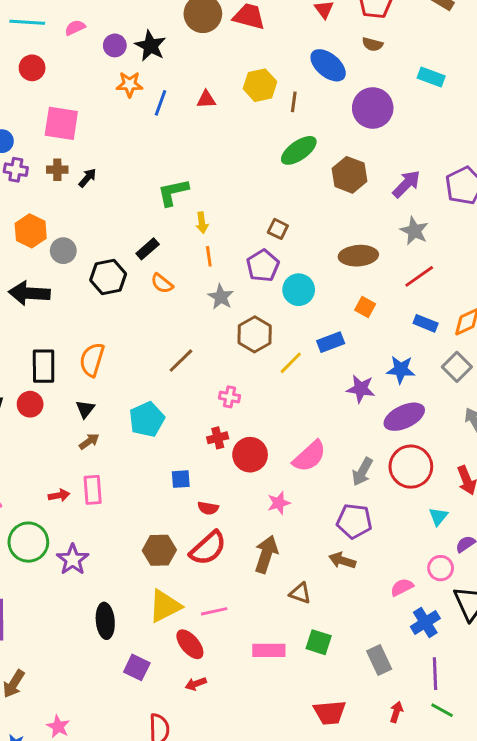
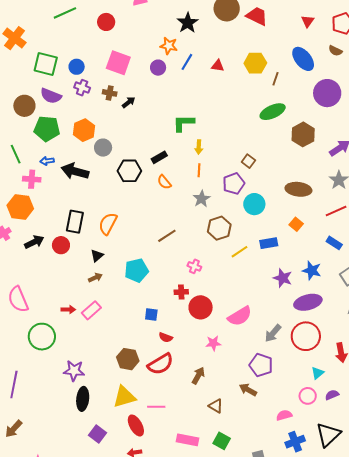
purple circle: (115, 45) -> (158, 68), moved
pink rectangle: (93, 490) -> (91, 310), turned 42
brown arrow: (266, 554) -> (198, 376), size x0.7
purple star: (73, 560) -> (74, 371), moved, turned 30
pink circle: (441, 568) -> (308, 396), moved

